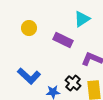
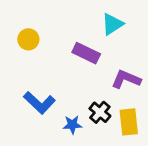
yellow circle: (29, 28) -> (28, 39), moved

